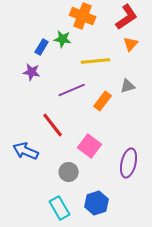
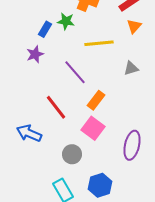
purple star: (32, 72) -> (35, 54), turned -30
purple line: (72, 90) -> (75, 72), turned 72
orange rectangle: (103, 101) -> (96, 100), moved

